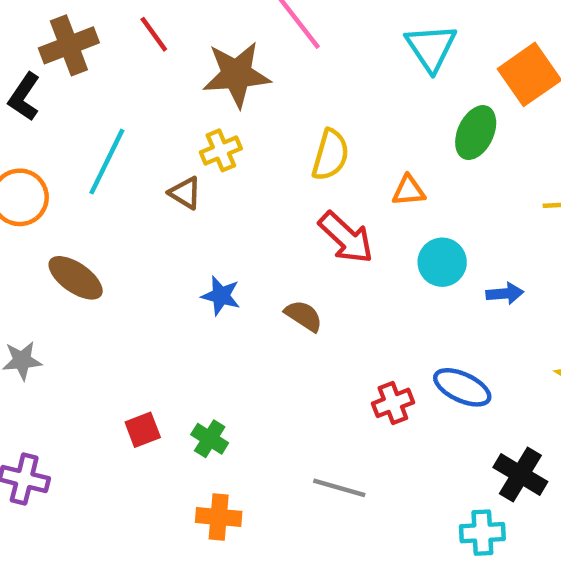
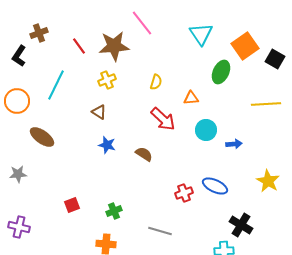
red line: (154, 34) -> (79, 46), moved
brown cross: (69, 45) -> (39, 33), size x0.7
yellow semicircle: (330, 155) -> (156, 82), size x0.7
brown triangle: (185, 193) -> (99, 112), moved
green cross: (210, 439) -> (114, 211), moved, turned 35

